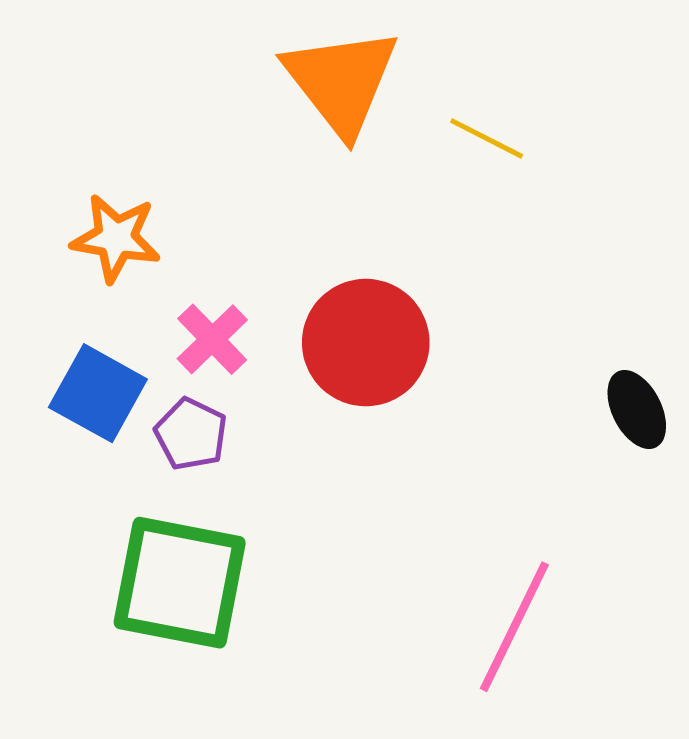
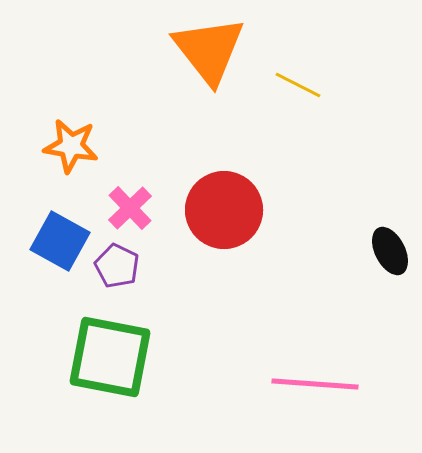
pink line: (514, 627) -> (315, 384), turned 68

